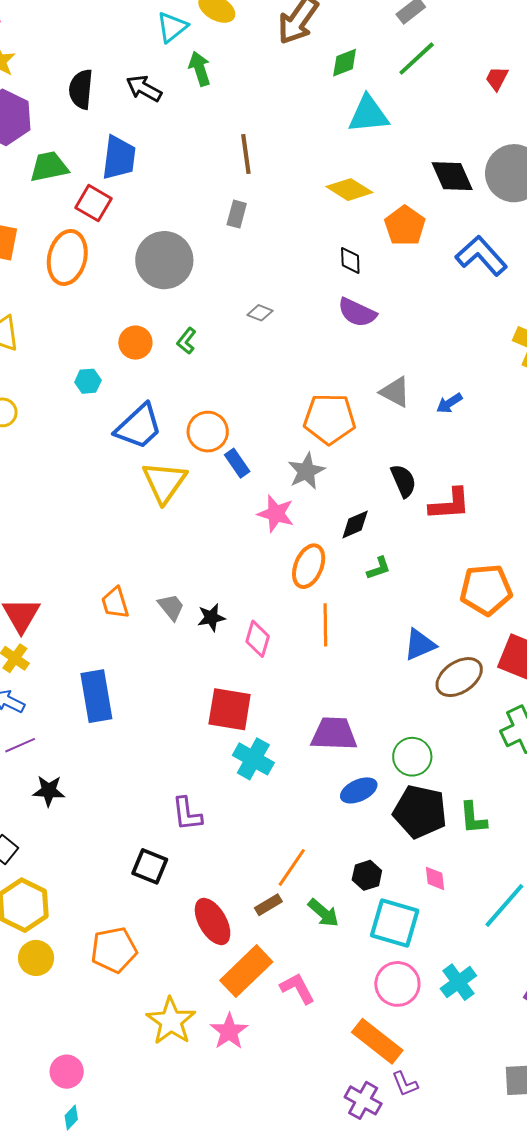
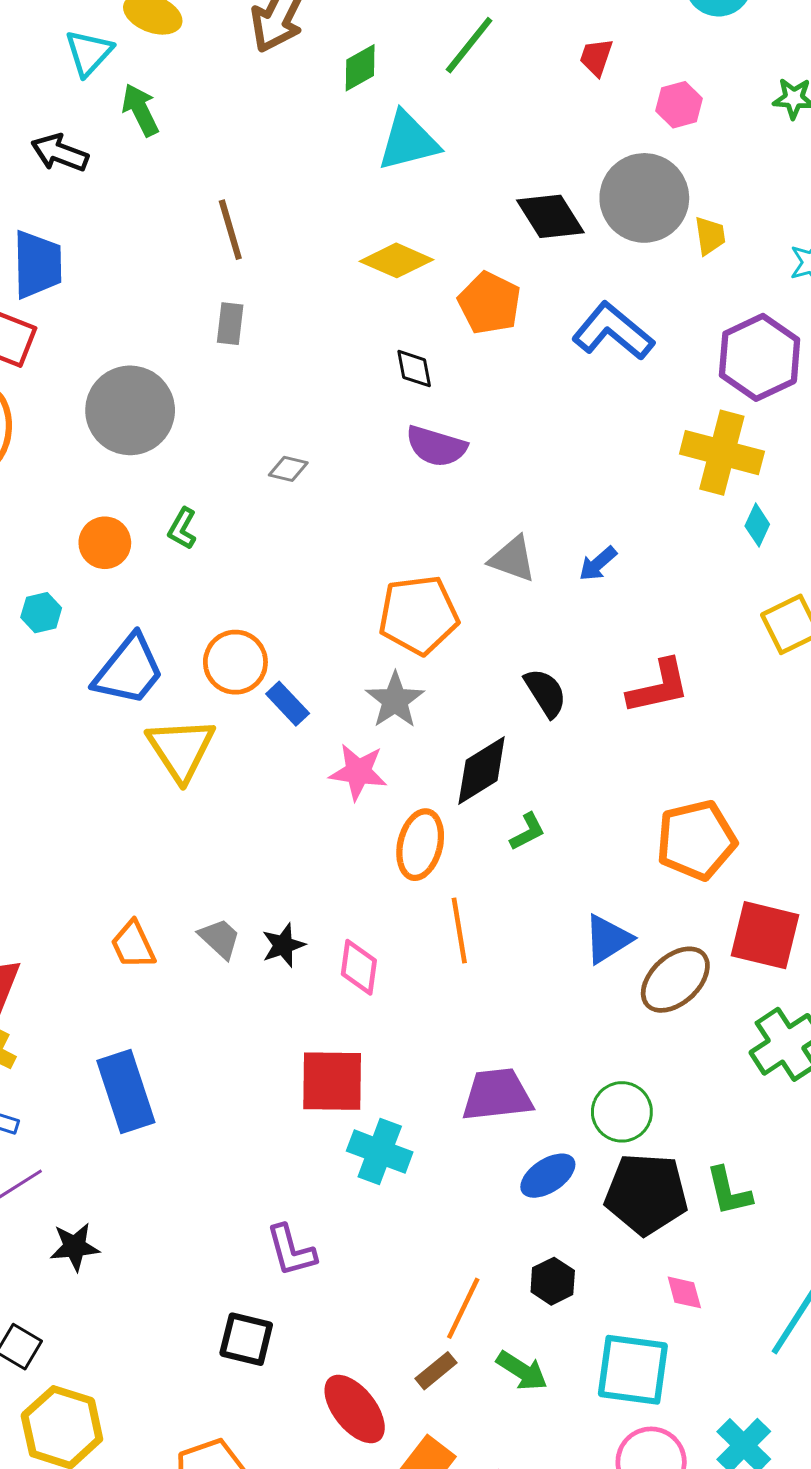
red L-shape: (450, 504) -> (659, 687), moved
black diamond: (355, 524) -> (482, 770), size x1.4
black hexagon: (367, 875) -> (553, 1281), moved

